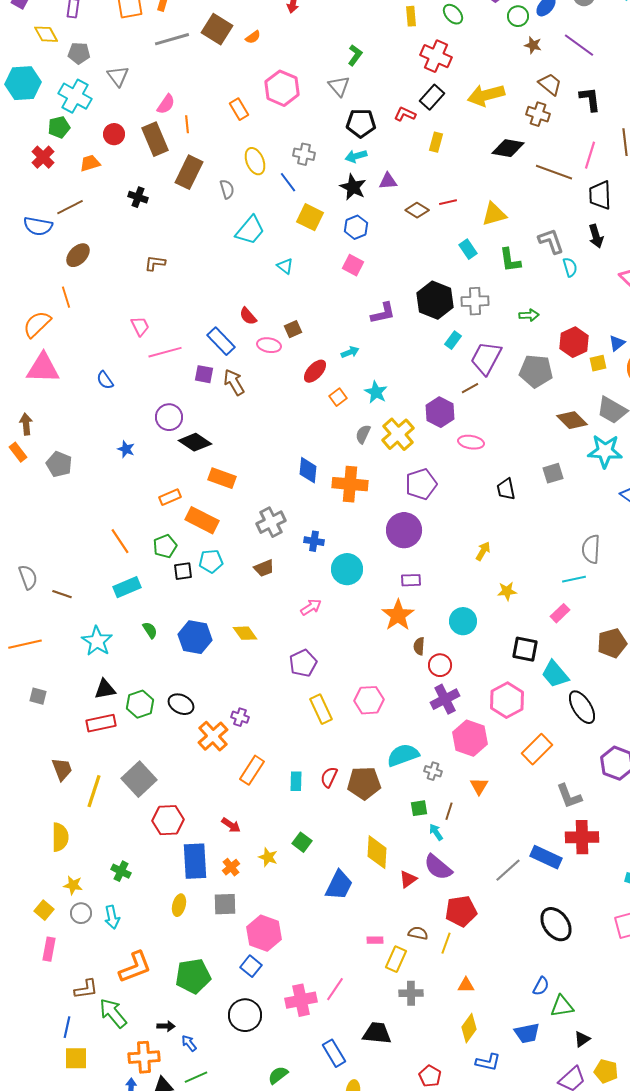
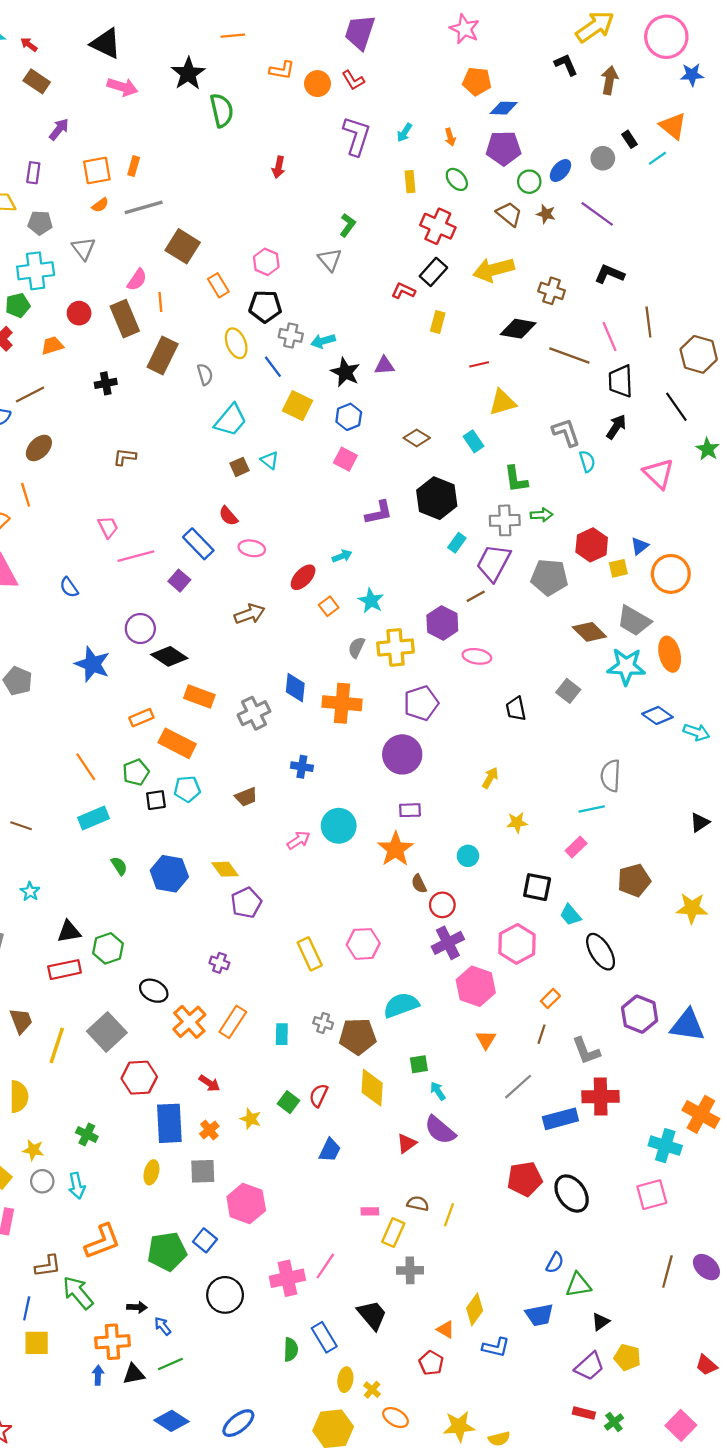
brown square: (217, 29) -> (183, 246), moved
orange semicircle: (253, 37) -> (100, 205), moved
brown trapezoid: (550, 84) -> (509, 214), moved
pink hexagon: (282, 88) -> (266, 262), size x0.7
cyan cross: (75, 96) -> (36, 271), turned -36
black L-shape: (590, 99) -> (609, 274), turned -60
black pentagon: (361, 123) -> (265, 306), moved
pink line: (590, 155) -> (609, 337), turned -40
cyan arrow: (356, 156) -> (323, 341), moved
black cross: (138, 197) -> (106, 383), turned -30
red line: (448, 202) -> (479, 364), moved
brown diamond: (417, 210) -> (417, 438), moved
black arrow: (596, 236) -> (616, 427), turned -130
green L-shape: (510, 260) -> (516, 479), moved
gray cross: (475, 301) -> (505, 520), moved
brown square: (293, 329) -> (240, 467), moved
purple square: (204, 374) -> (179, 581), turned 30
brown arrow: (234, 382) -> (250, 614), moved, turned 100
yellow cross: (398, 434) -> (396, 647), turned 36
blue star: (126, 449) -> (92, 664), size x1.8
gray square: (553, 473) -> (568, 691), turned -35
gray cross: (271, 522) -> (254, 713), moved
cyan circle: (347, 569) -> (339, 826), moved
cyan circle: (463, 621) -> (468, 856), size x0.7
cyan star: (97, 641) -> (30, 892), moved, size x0.6
brown semicircle: (419, 646) -> (419, 884), turned -30
purple pentagon: (303, 663) -> (246, 903), moved
cyan trapezoid: (555, 674) -> (570, 915), size x0.7
black ellipse: (181, 704) -> (154, 991), moved
orange cross: (213, 736) -> (189, 1022), moved
orange rectangle: (537, 749) -> (550, 998), size x0.6
gray cross: (433, 771) -> (323, 1023), moved
red semicircle: (329, 777) -> (319, 1095), moved
brown line: (449, 811) -> (542, 1034), moved
yellow diamond: (377, 852) -> (372, 1088), moved
blue rectangle: (546, 857) -> (560, 1119), turned -40
gray line: (508, 870) -> (518, 1087), moved
blue trapezoid: (339, 885) -> (330, 1150), size x0.7
red pentagon: (461, 911) -> (525, 1179), moved
blue square: (251, 966) -> (205, 1240), moved
orange triangle: (466, 985) -> (446, 1329), moved, turned 30
black trapezoid: (377, 1033) -> (372, 1315), turned 44
green semicircle: (278, 1075) -> (291, 1350), moved, turned 130

